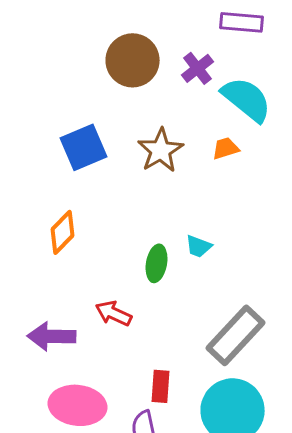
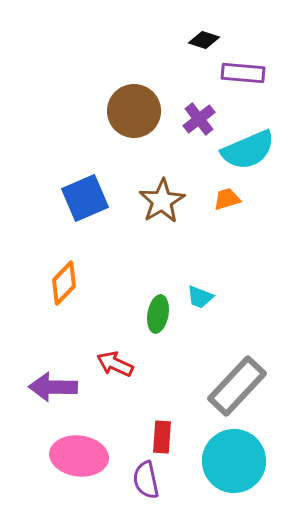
cyan semicircle: (247, 99) -> (248, 150), turned 118

